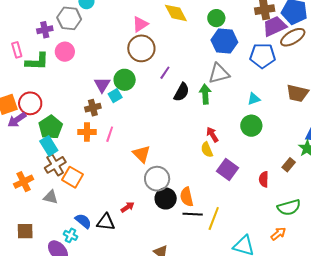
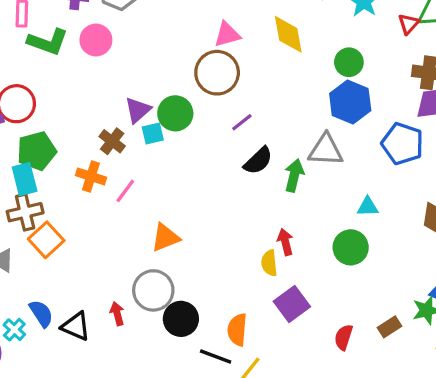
brown cross: (93, 108) -> (112, 141), turned 35
orange triangle: (142, 154) -> (165, 238), turned 36
gray circle: (157, 179) -> (153, 290), moved
orange semicircle: (187, 197) -> (237, 330), moved
red arrow: (128, 207) -> (117, 314), turned -88

